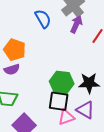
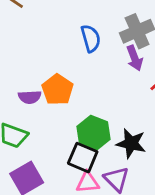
purple arrow: (76, 24) -> (135, 58), turned 120
orange pentagon: (15, 50) -> (57, 90), moved

